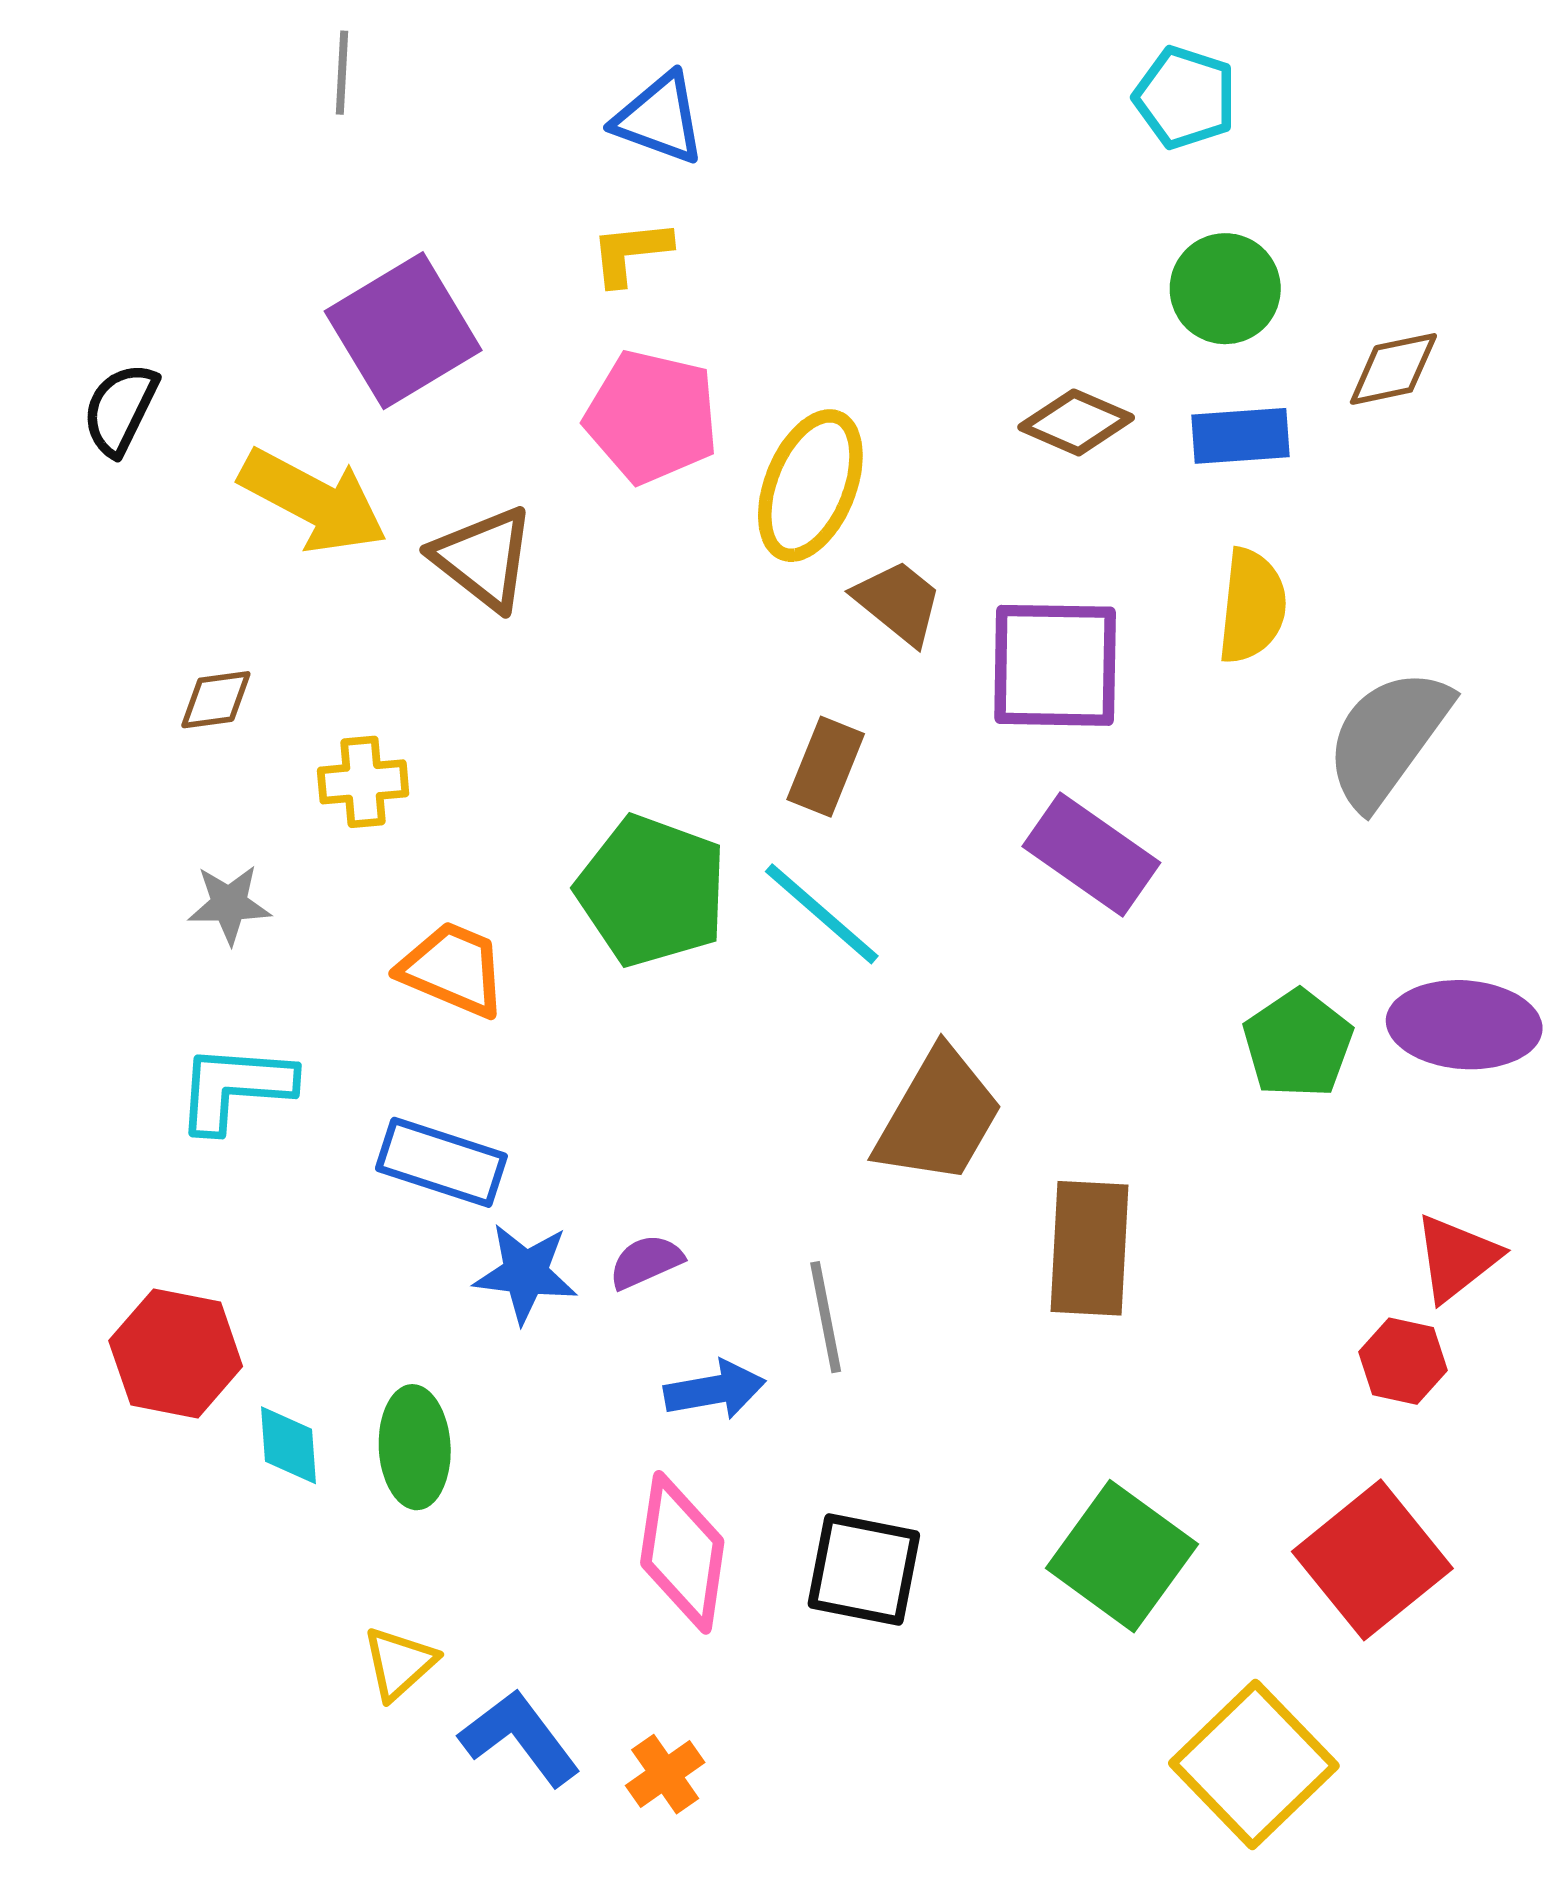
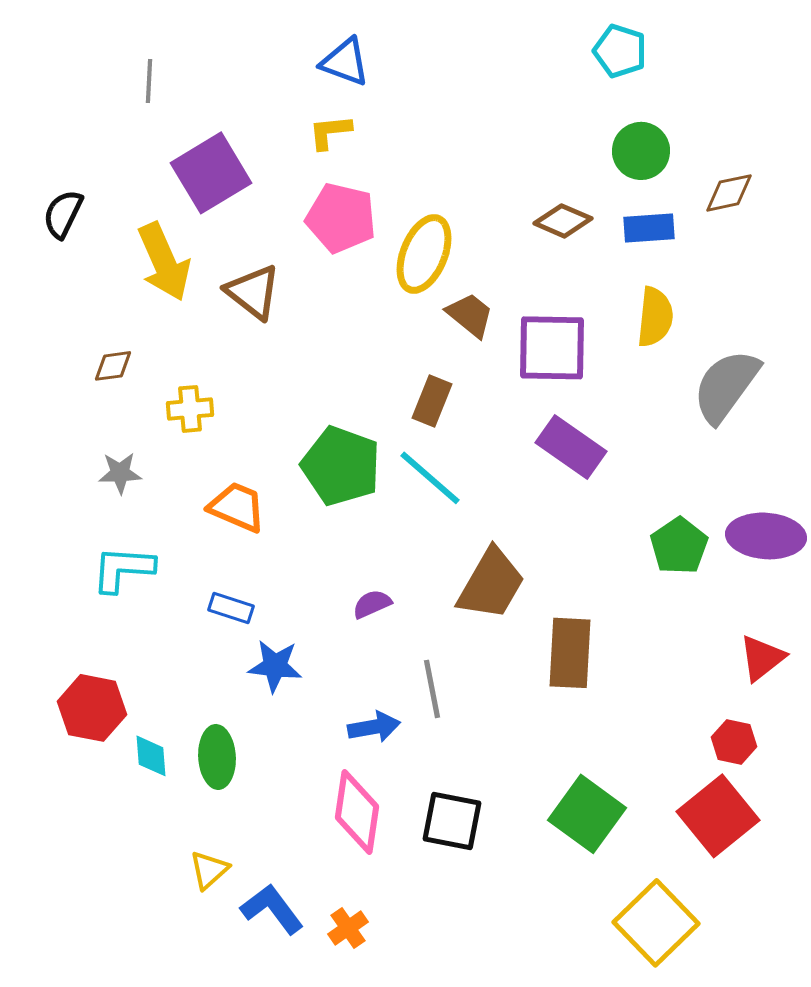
gray line: (342, 73) -> (149, 81), moved
yellow arrow: (313, 501) -> (164, 262), turned 38
blue rectangle: (441, 1162) -> (231, 608), size x0.7
purple semicircle: (646, 1262) -> (372, 604), moved
red hexagon: (1403, 1361) -> (734, 742), moved

